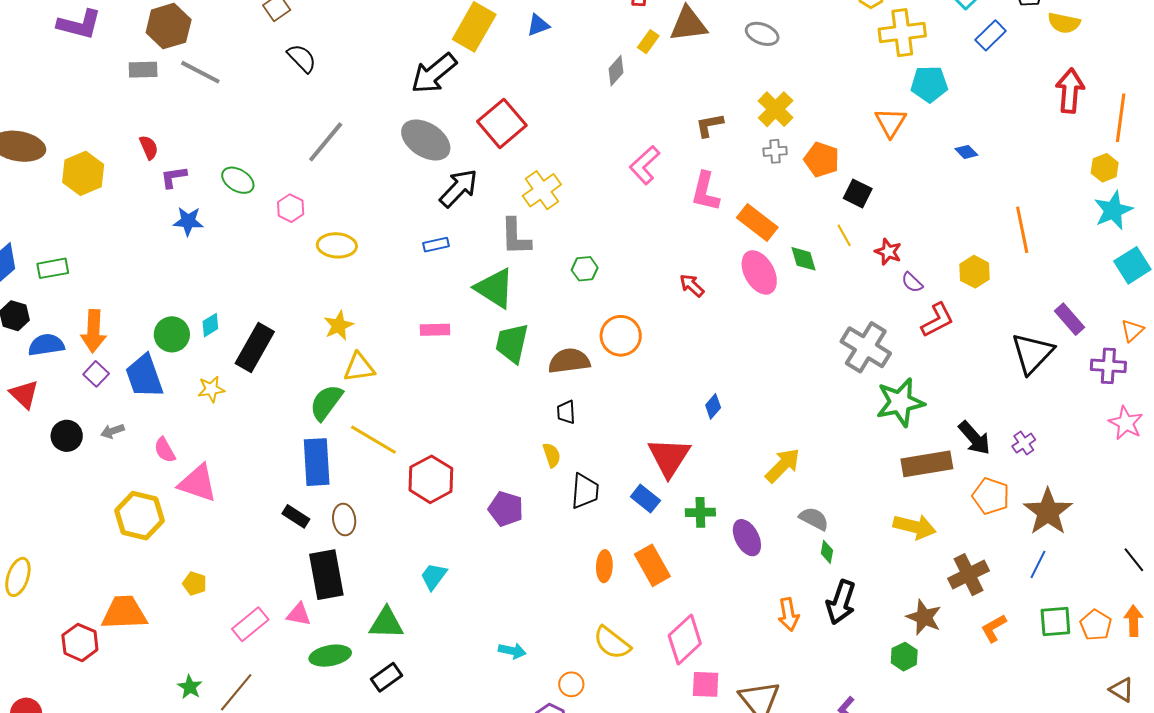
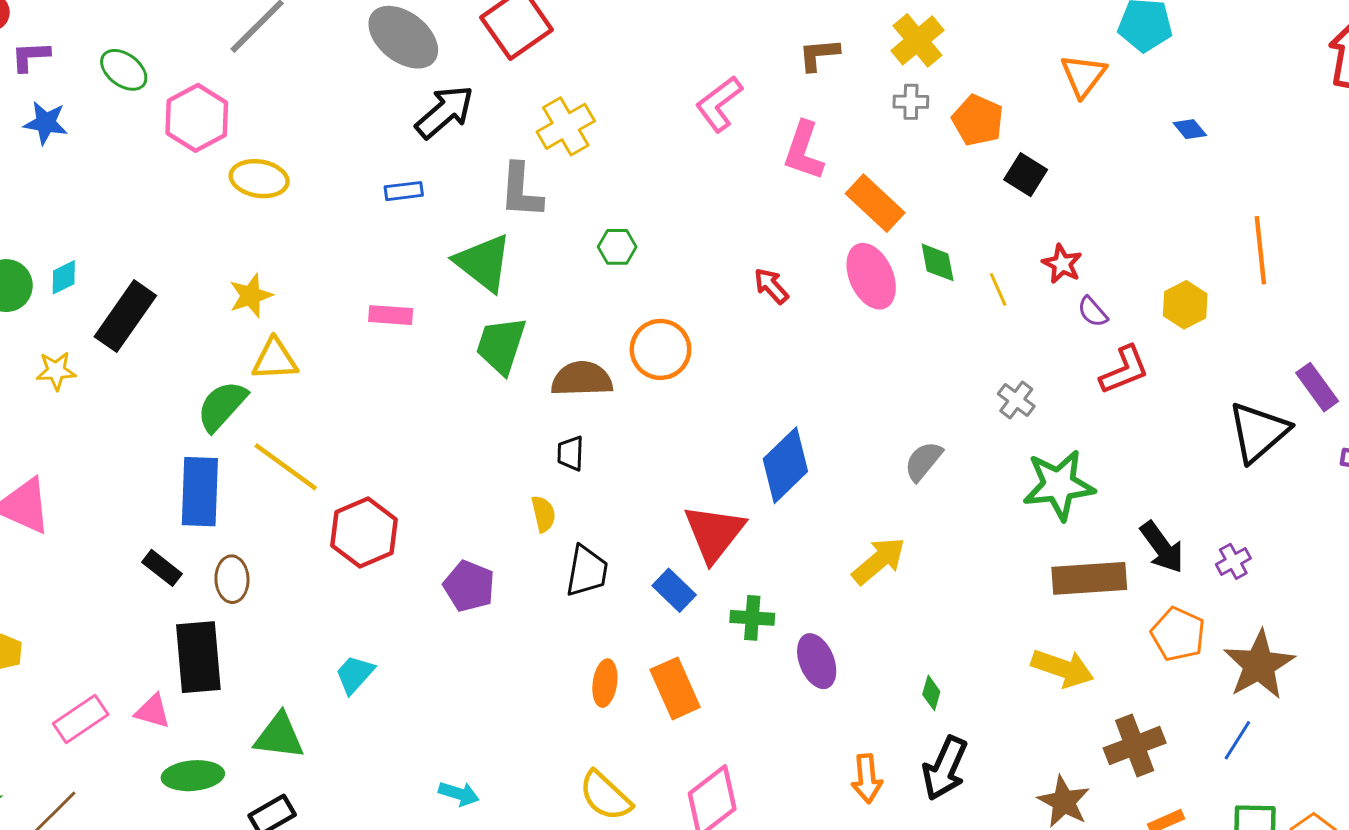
pink hexagon: (291, 208) -> (197, 118), size x1.6
yellow line: (844, 235) -> (998, 289), moved
gray cross: (866, 347) -> (1016, 400), size x0.5
blue diamond: (713, 406) -> (785, 465), size x2.0
gray semicircle: (814, 519) -> (923, 461), moved, turned -84

